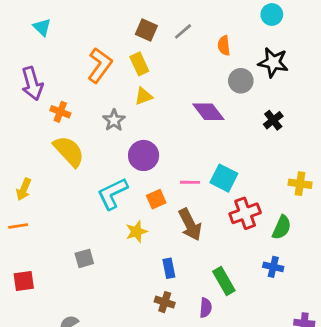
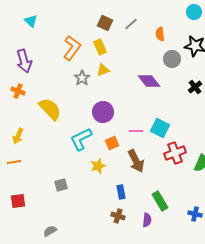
orange cross: (60, 112) -> (18, 91), moved
gray star: (114, 120) -> (82, 78), moved
blue cross: (273, 267) -> (195, 214), moved

